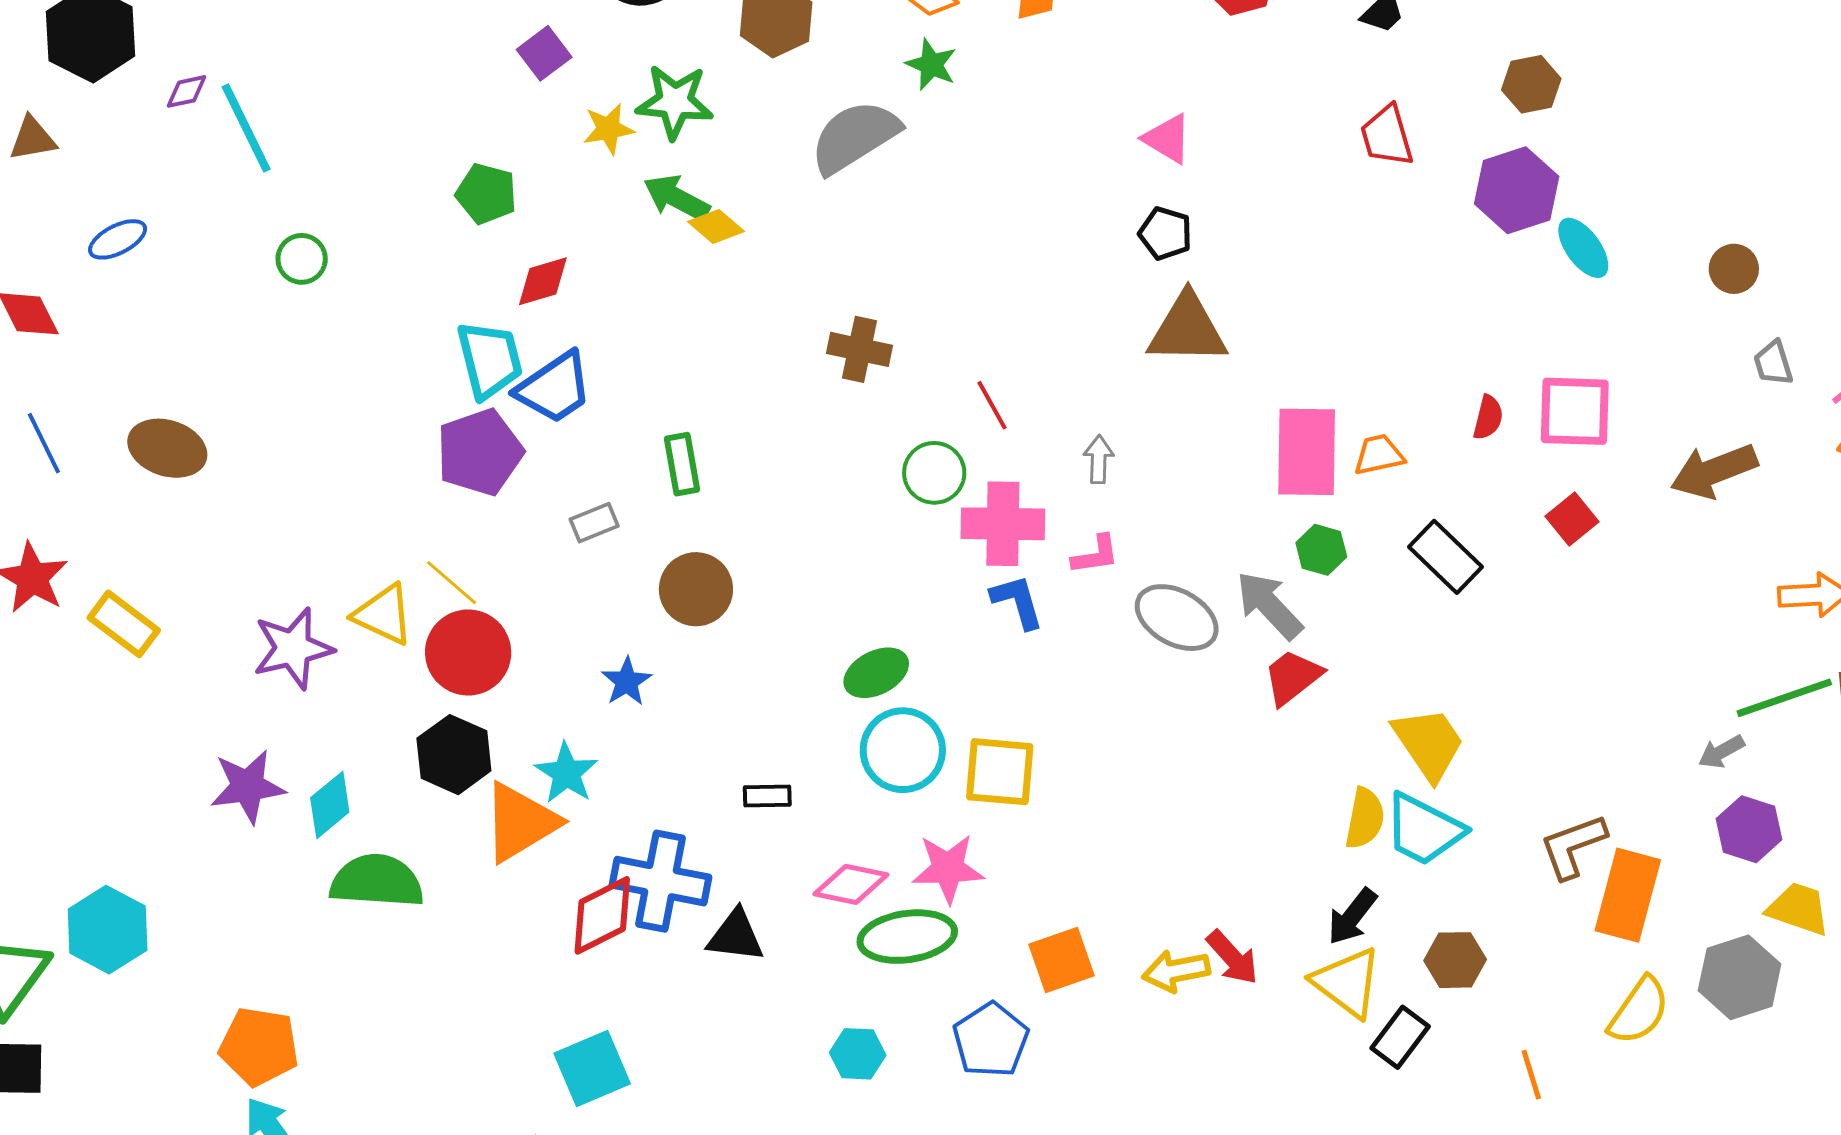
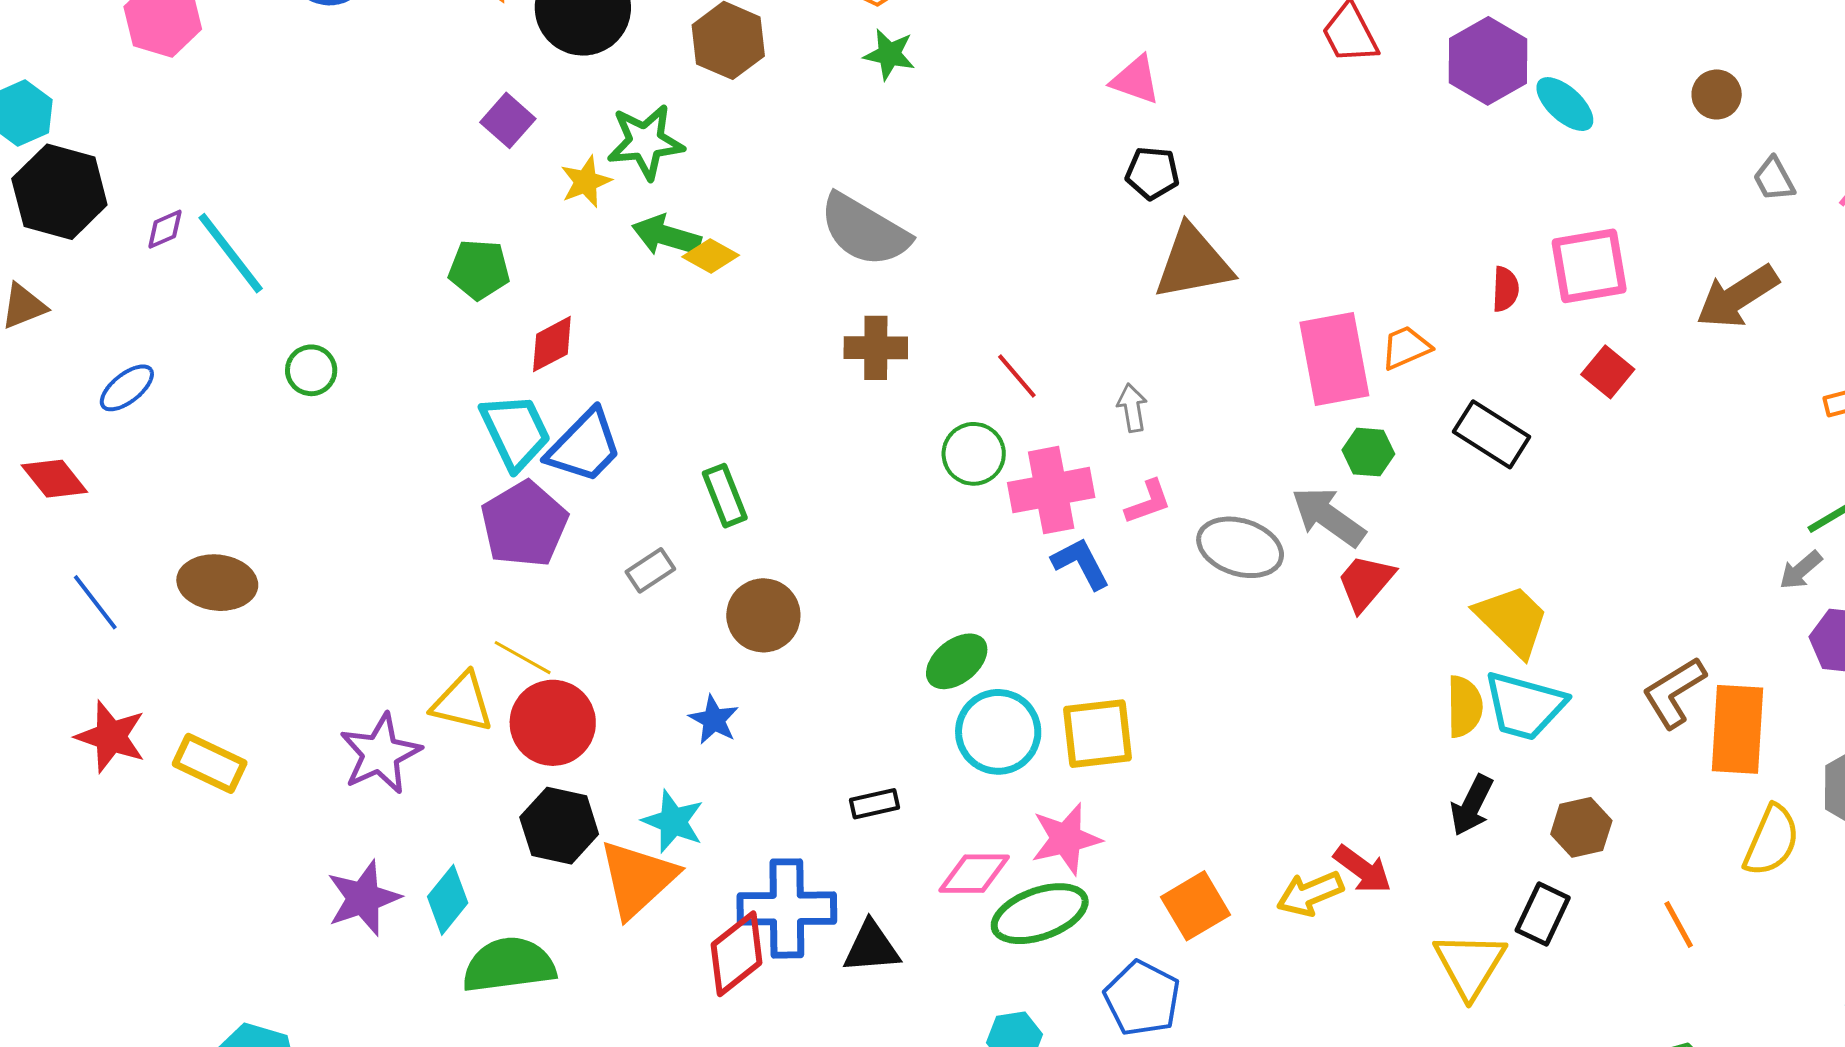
gray semicircle: (855, 137) -> (864, 230), moved, turned -106
yellow triangle: (1347, 982) -> (1470, 965), moved, turned 36

